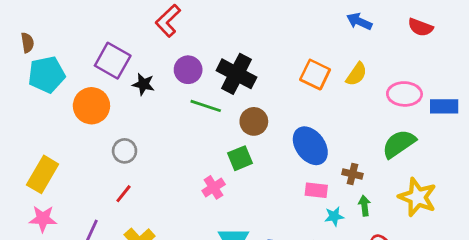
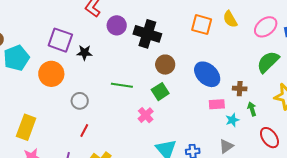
purple circle: (188, 70) -> (117, 25), moved
yellow semicircle: (356, 74) -> (230, 19), turned 126
pink ellipse: (404, 94) -> (266, 27), turned -30
green line: (206, 106) -> (122, 85), moved

